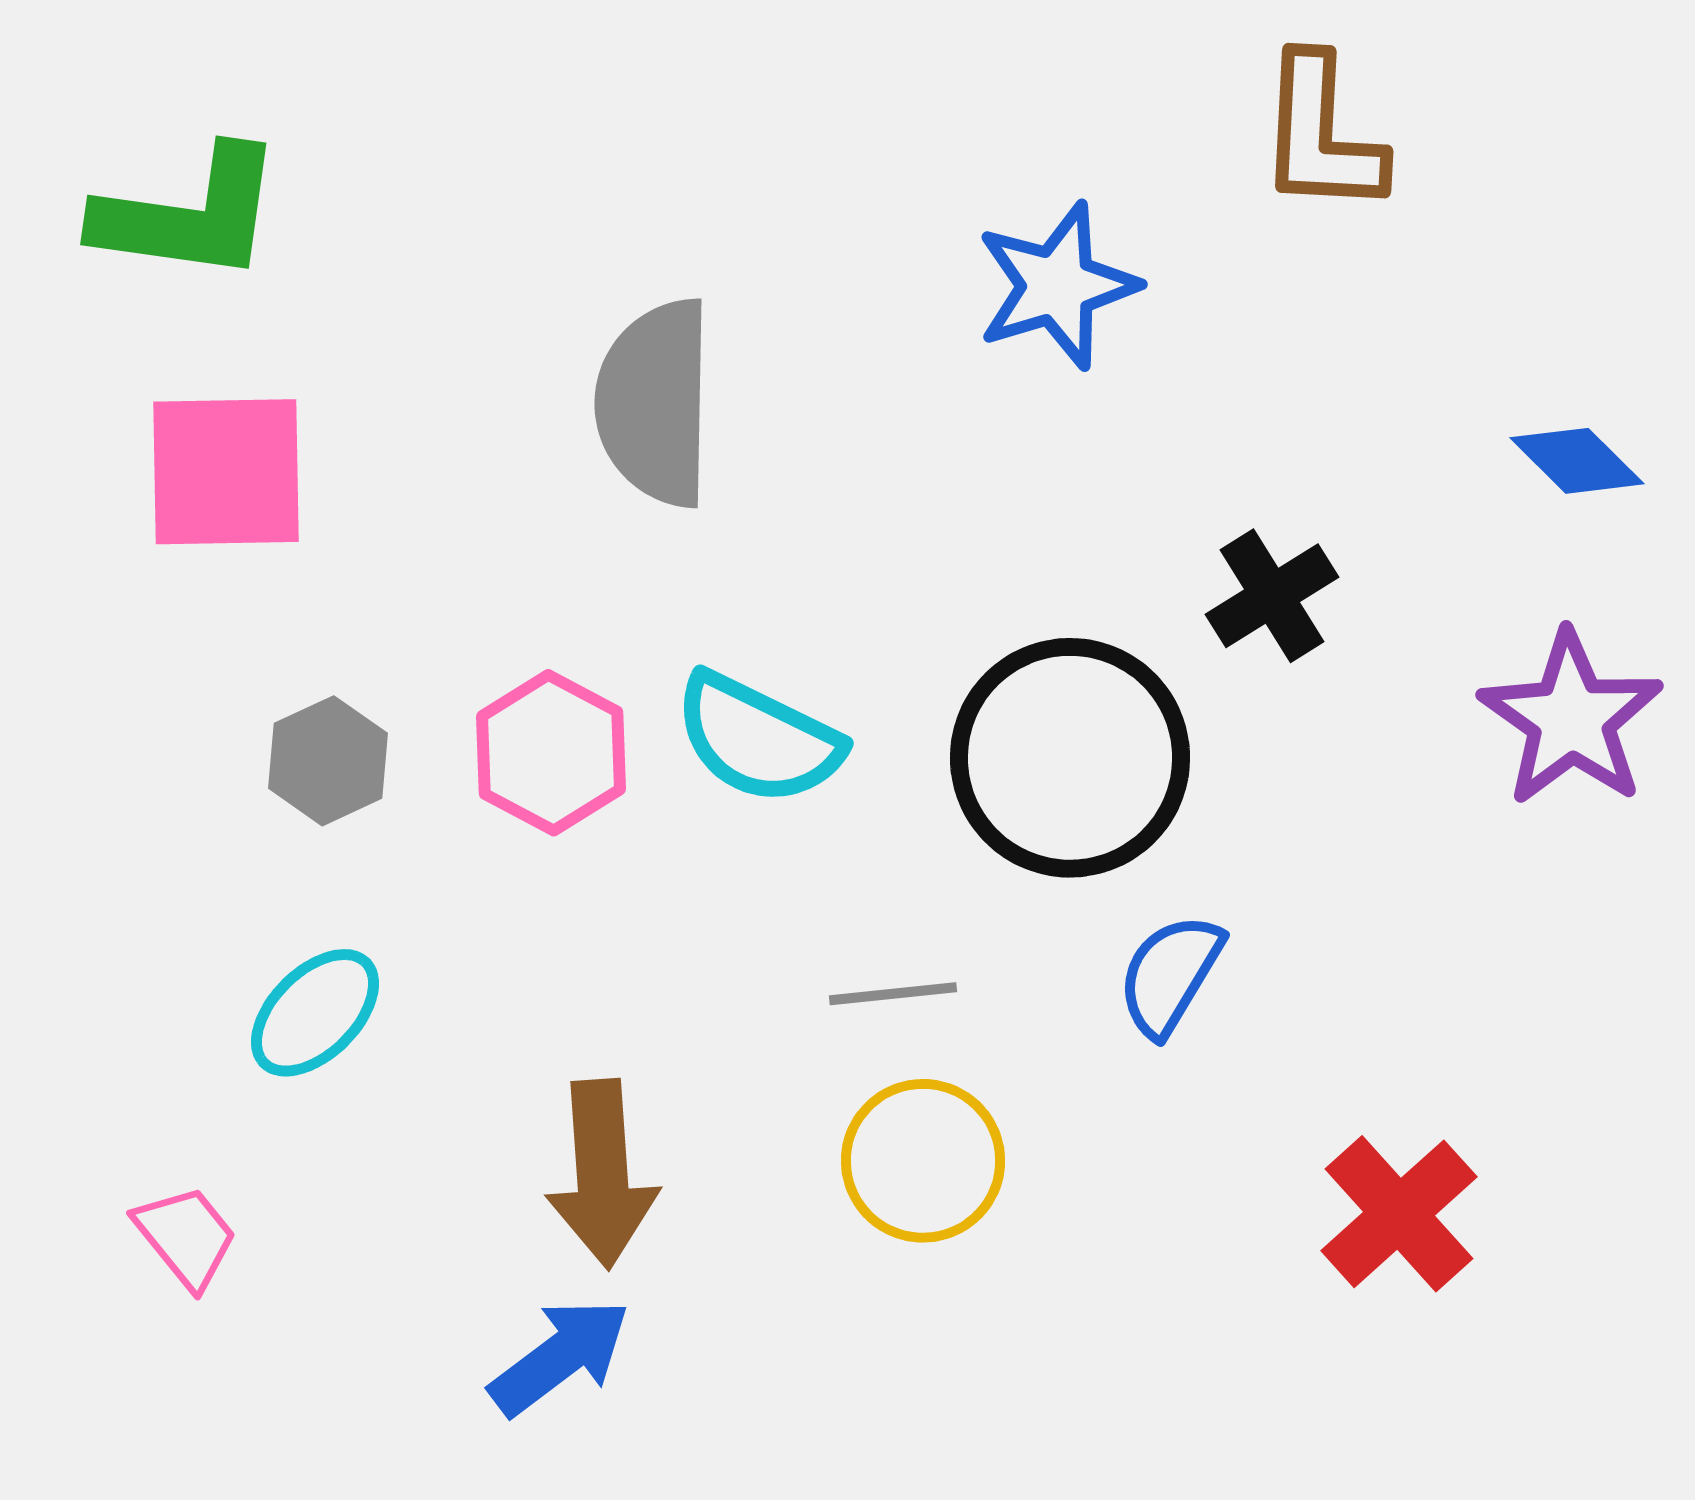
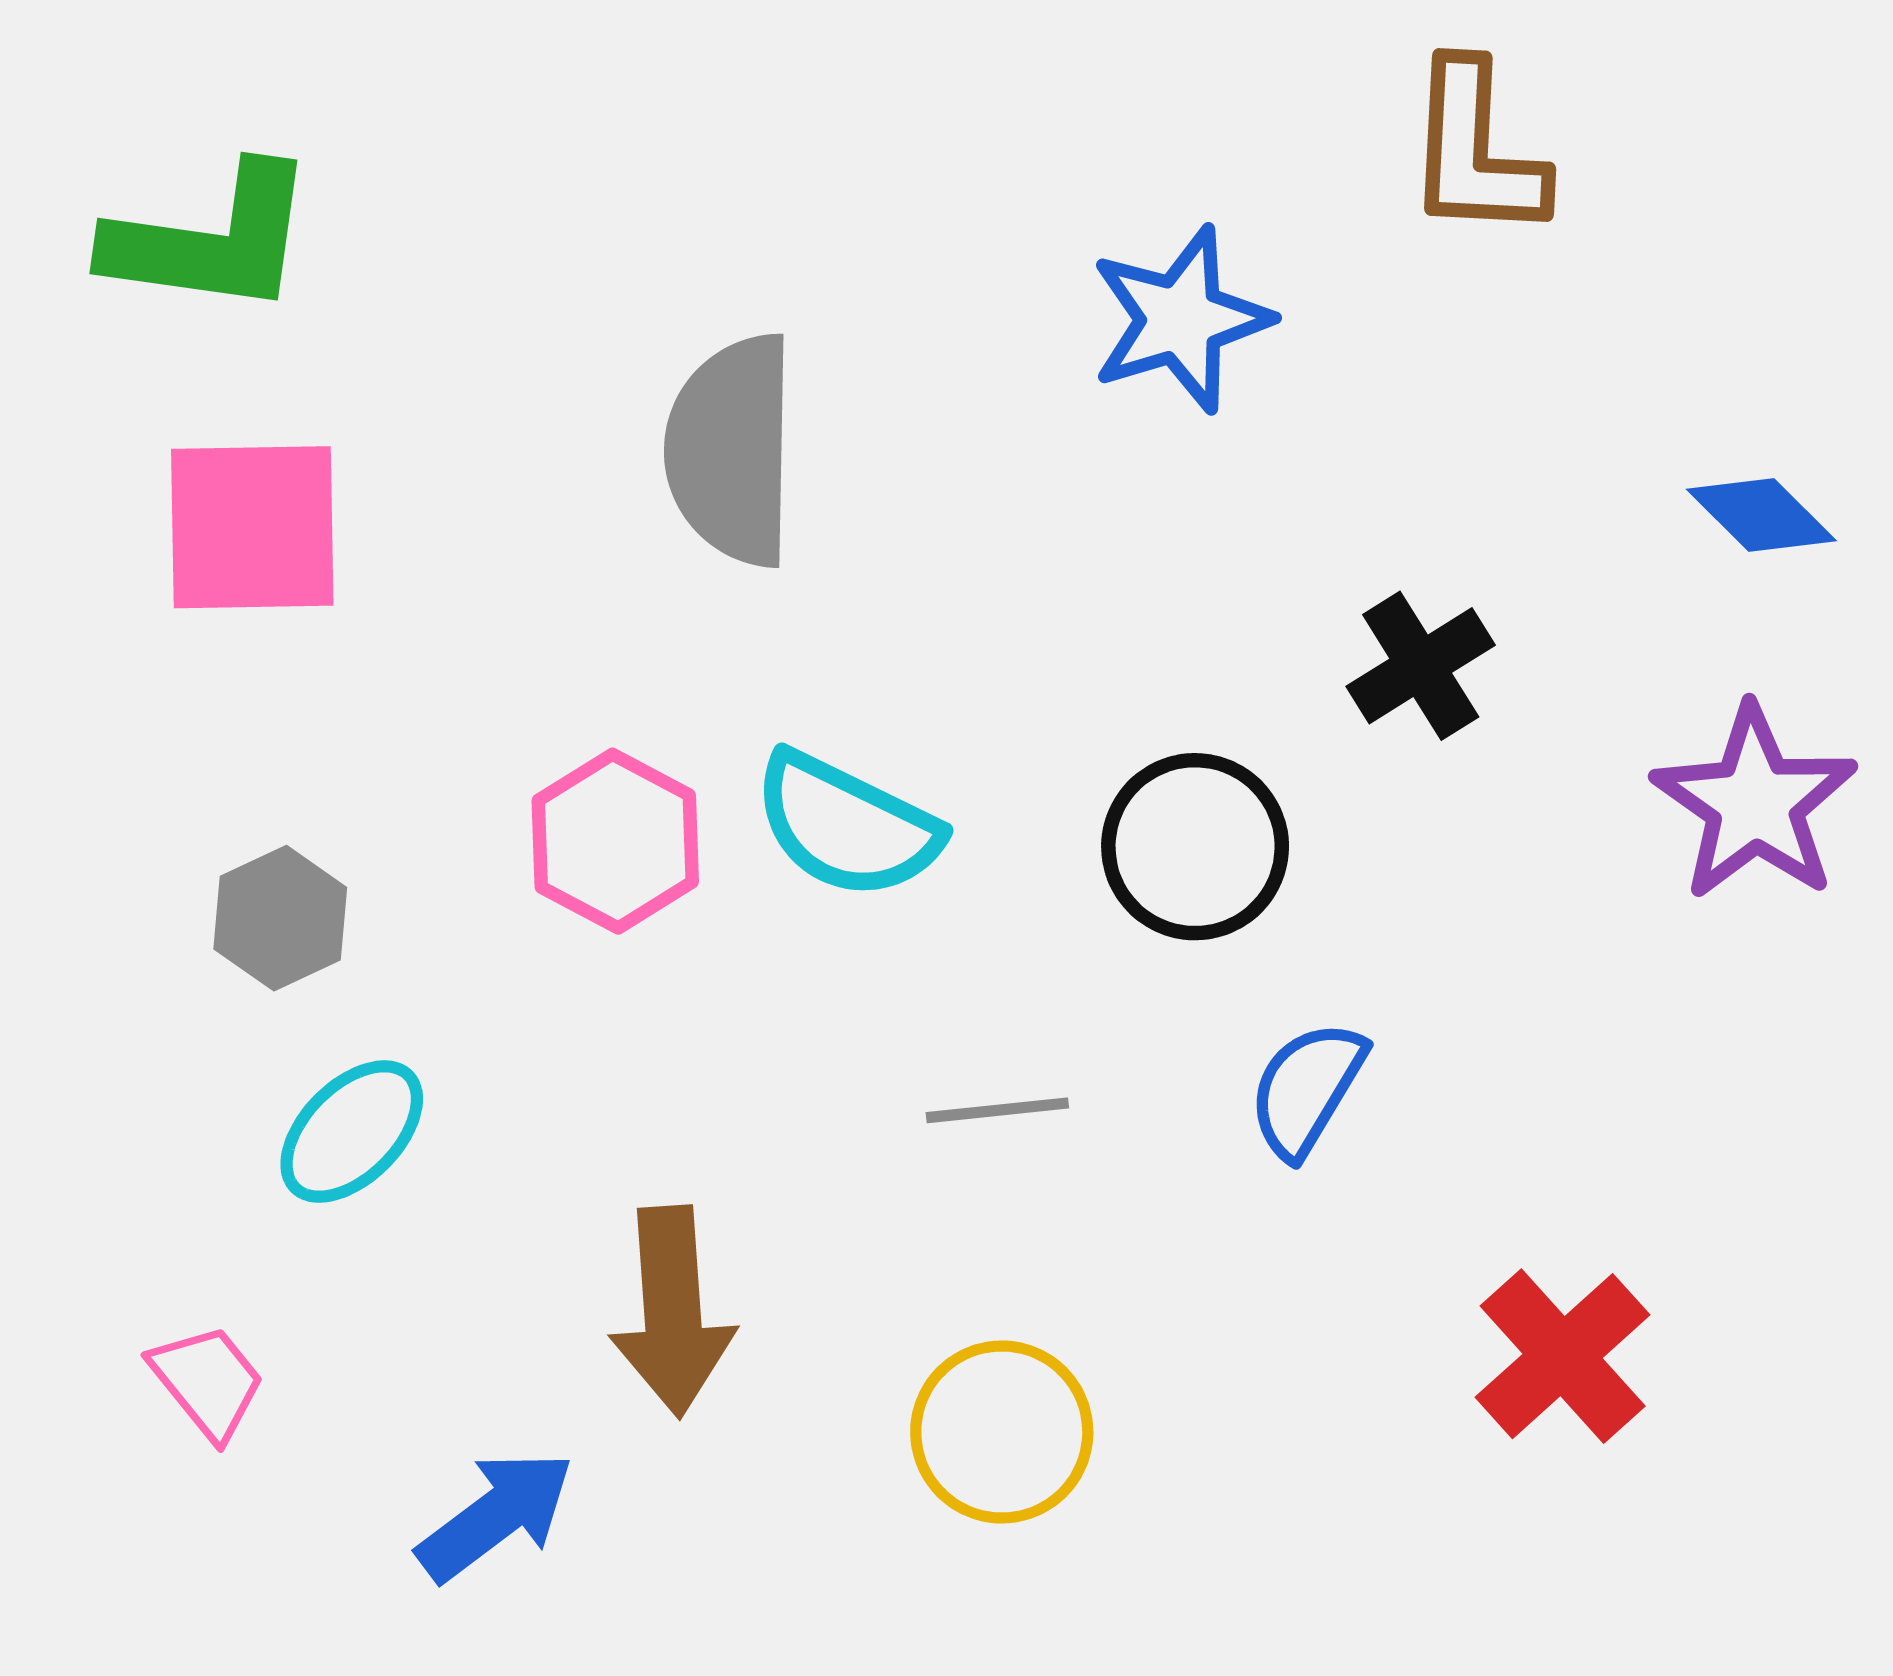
black circle: (1070, 758) -> (1195, 847), size x0.7
gray hexagon: (328, 761) -> (280, 918), moved
yellow circle: (923, 1161) -> (1002, 1432), moved
blue arrow: (560, 1357) -> (496, 1516), moved

